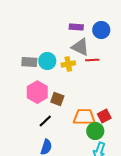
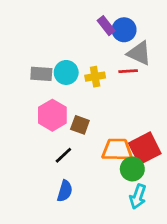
purple rectangle: (76, 27) -> (106, 26), turned 48
blue circle: (101, 30) -> (124, 30), moved
gray triangle: (80, 47) -> (139, 53), moved
red square: (104, 116) -> (145, 148), size x1.6

